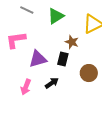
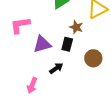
pink arrow: (26, 87) -> (32, 85), moved

